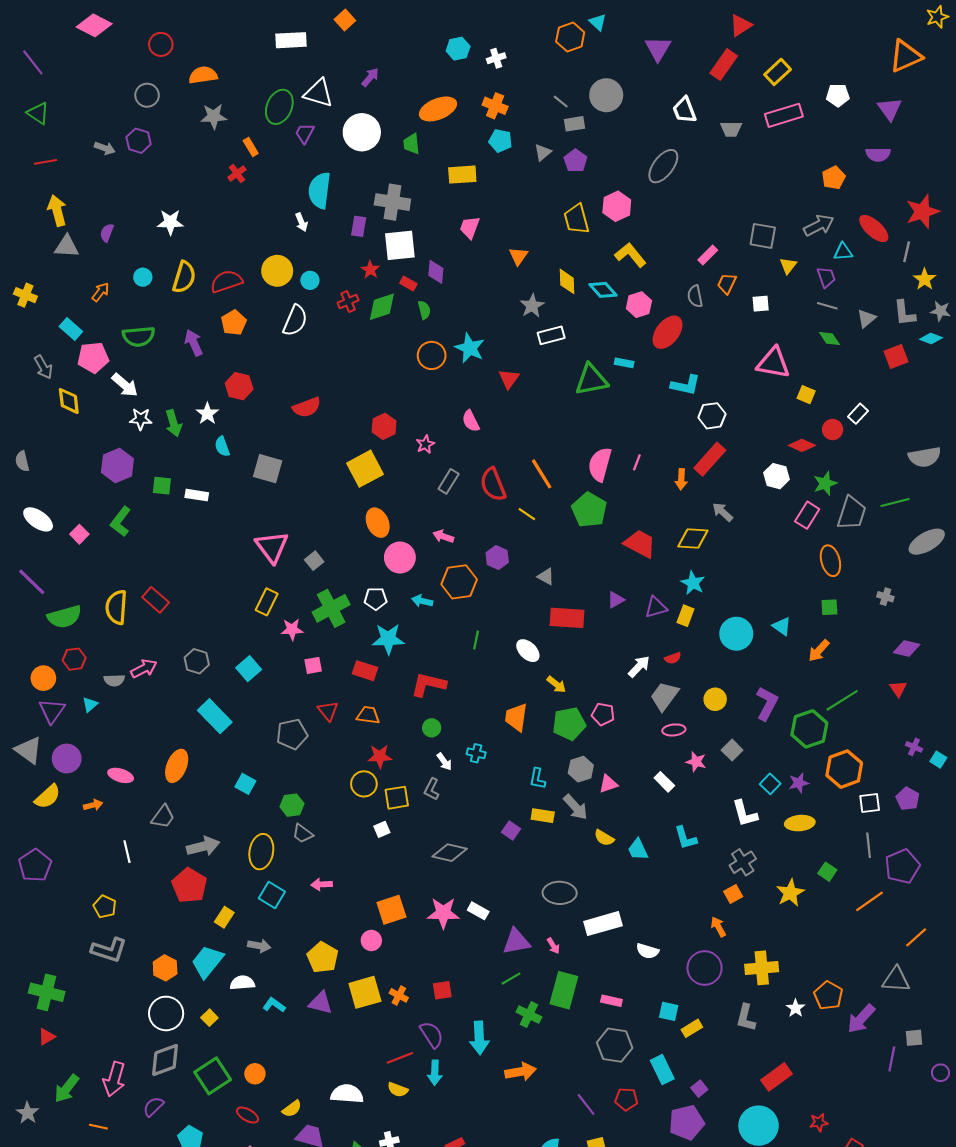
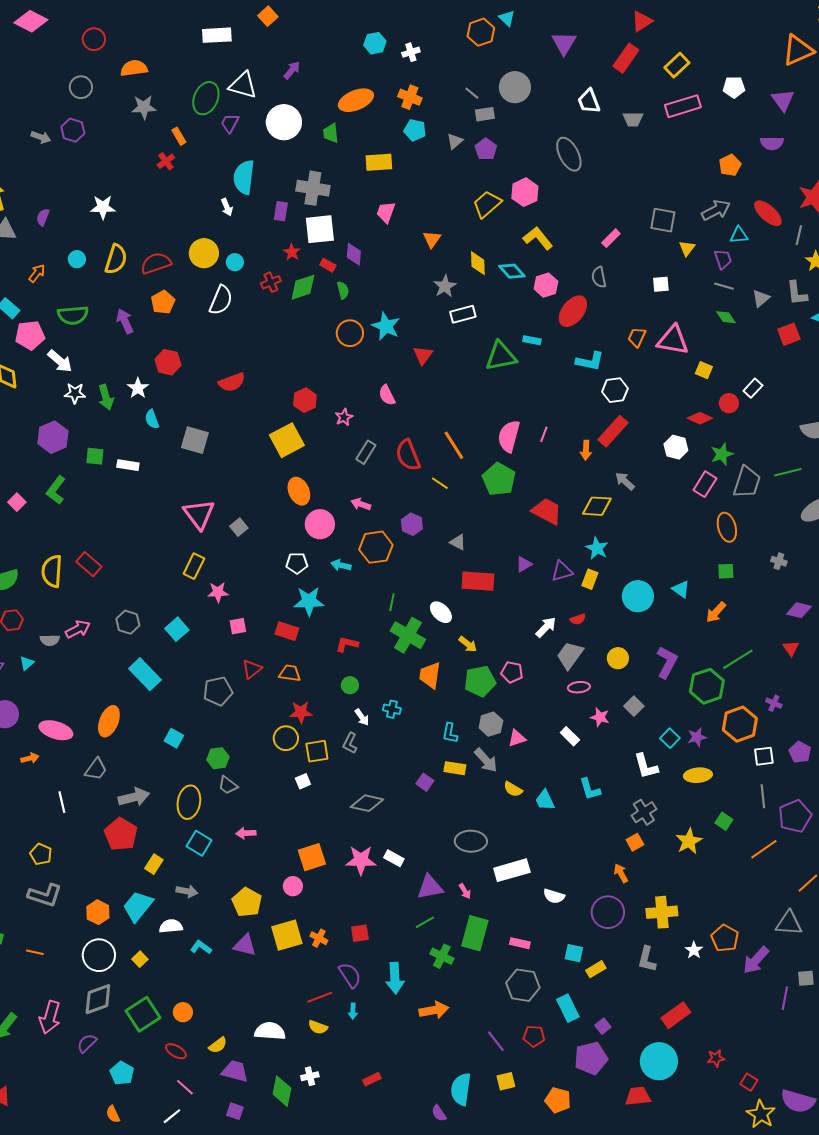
gray ellipse: (663, 166) -> (569, 154), turned -64
yellow trapezoid: (577, 219) -> (487, 204), turned 64
orange trapezoid: (727, 284) -> (637, 337), moved
green cross: (331, 608) -> (408, 635), moved, turned -32
red L-shape: (428, 684) -> (347, 644), size x0.7
red triangle: (328, 711) -> (252, 669), turned 30
purple cross: (914, 747) -> (774, 703), moved
pink ellipse: (121, 775) -> (56, 730), size x1.4
cyan arrow: (435, 1073) -> (353, 1011), size x0.7
orange line: (98, 1127) -> (35, 952), moved

